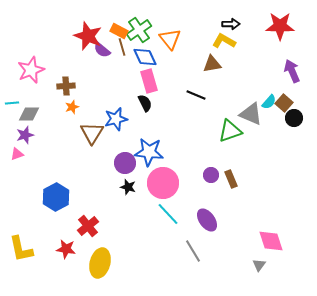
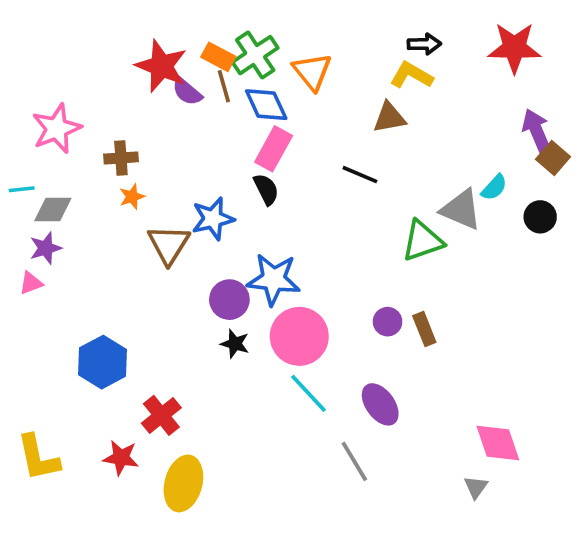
pink rectangle: (149, 81) -> (274, 149), turned 45
brown square: (284, 103) -> (553, 158), moved

